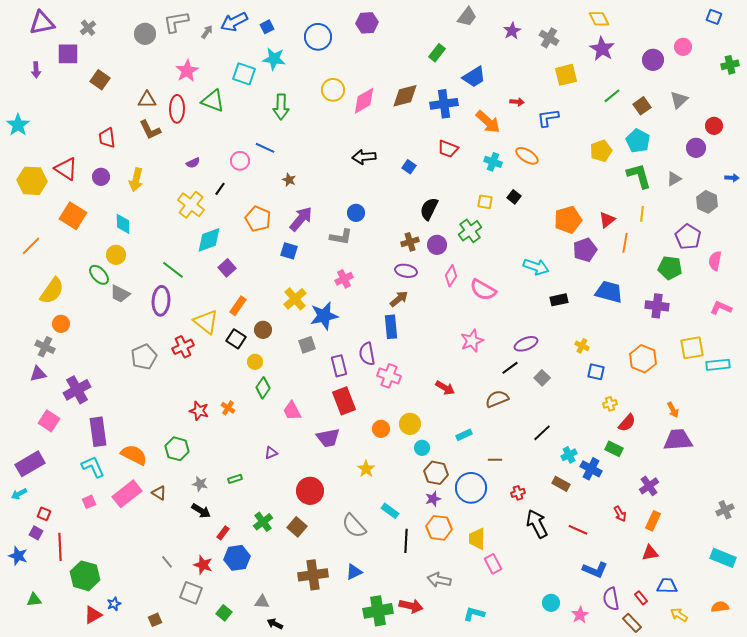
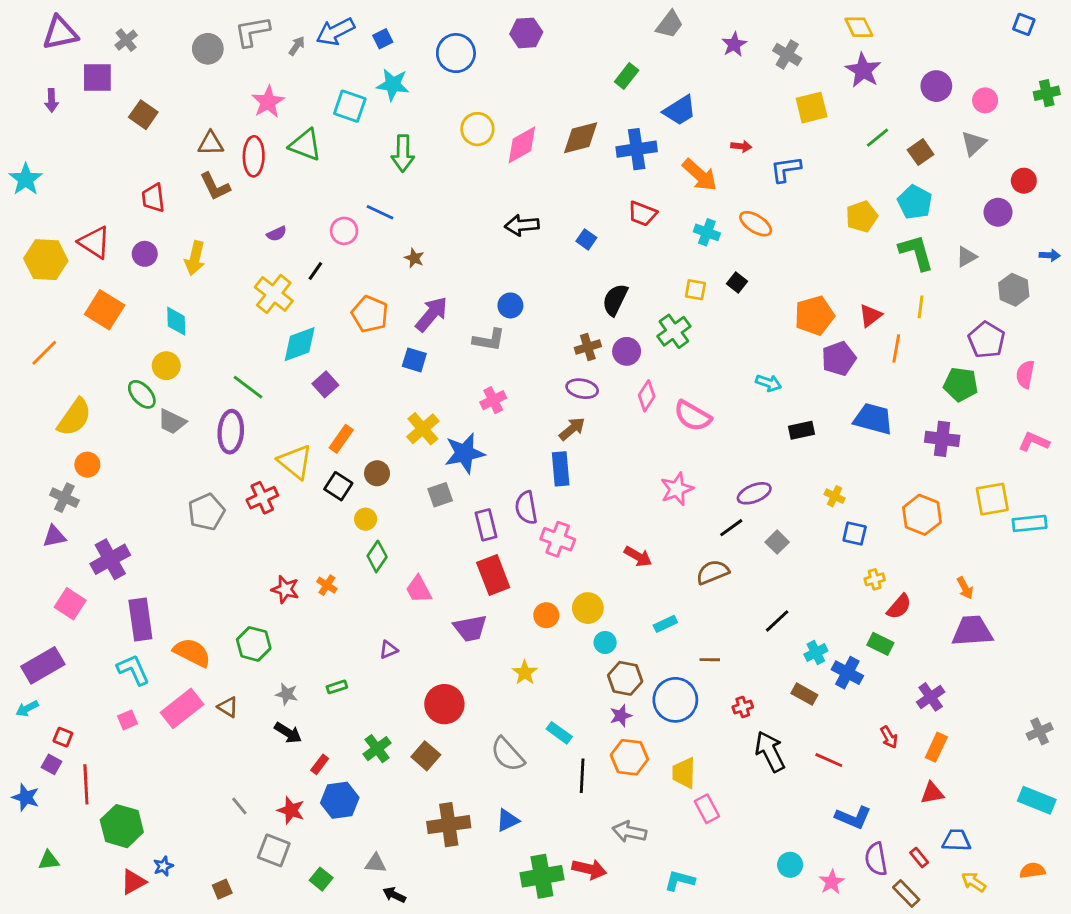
pink circle: (683, 47) -> (985, 100), moved
cyan arrow: (536, 267) -> (769, 383), size x0.7

